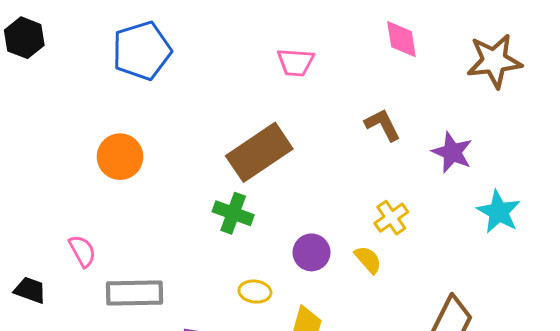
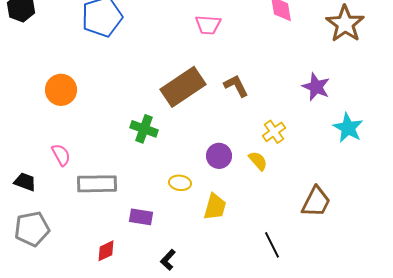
brown star: (494, 61) -> (345, 24), turned -30
brown L-shape: (383, 125) -> (236, 86), moved
orange circle: (120, 157) -> (61, 90), moved
green cross: (233, 213) -> (144, 129), moved

